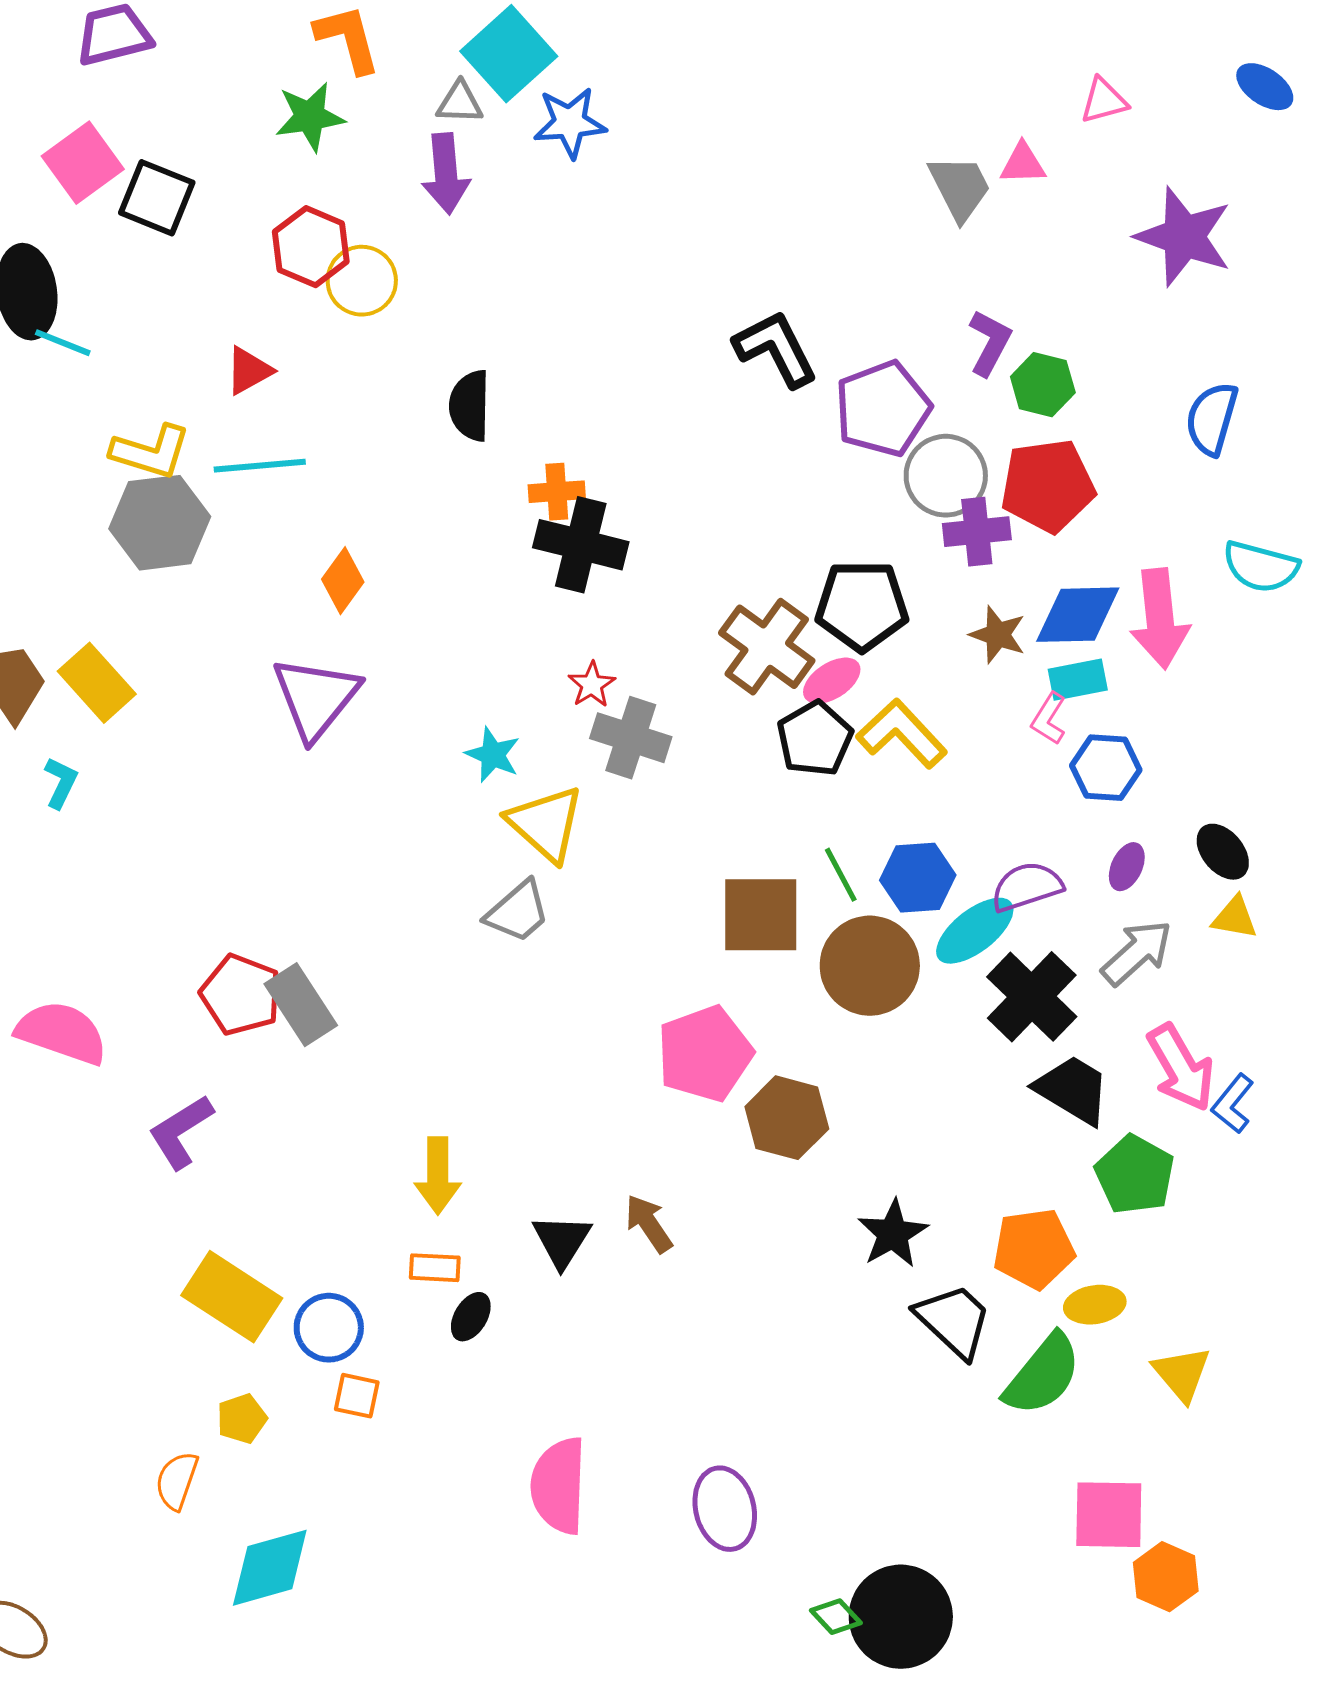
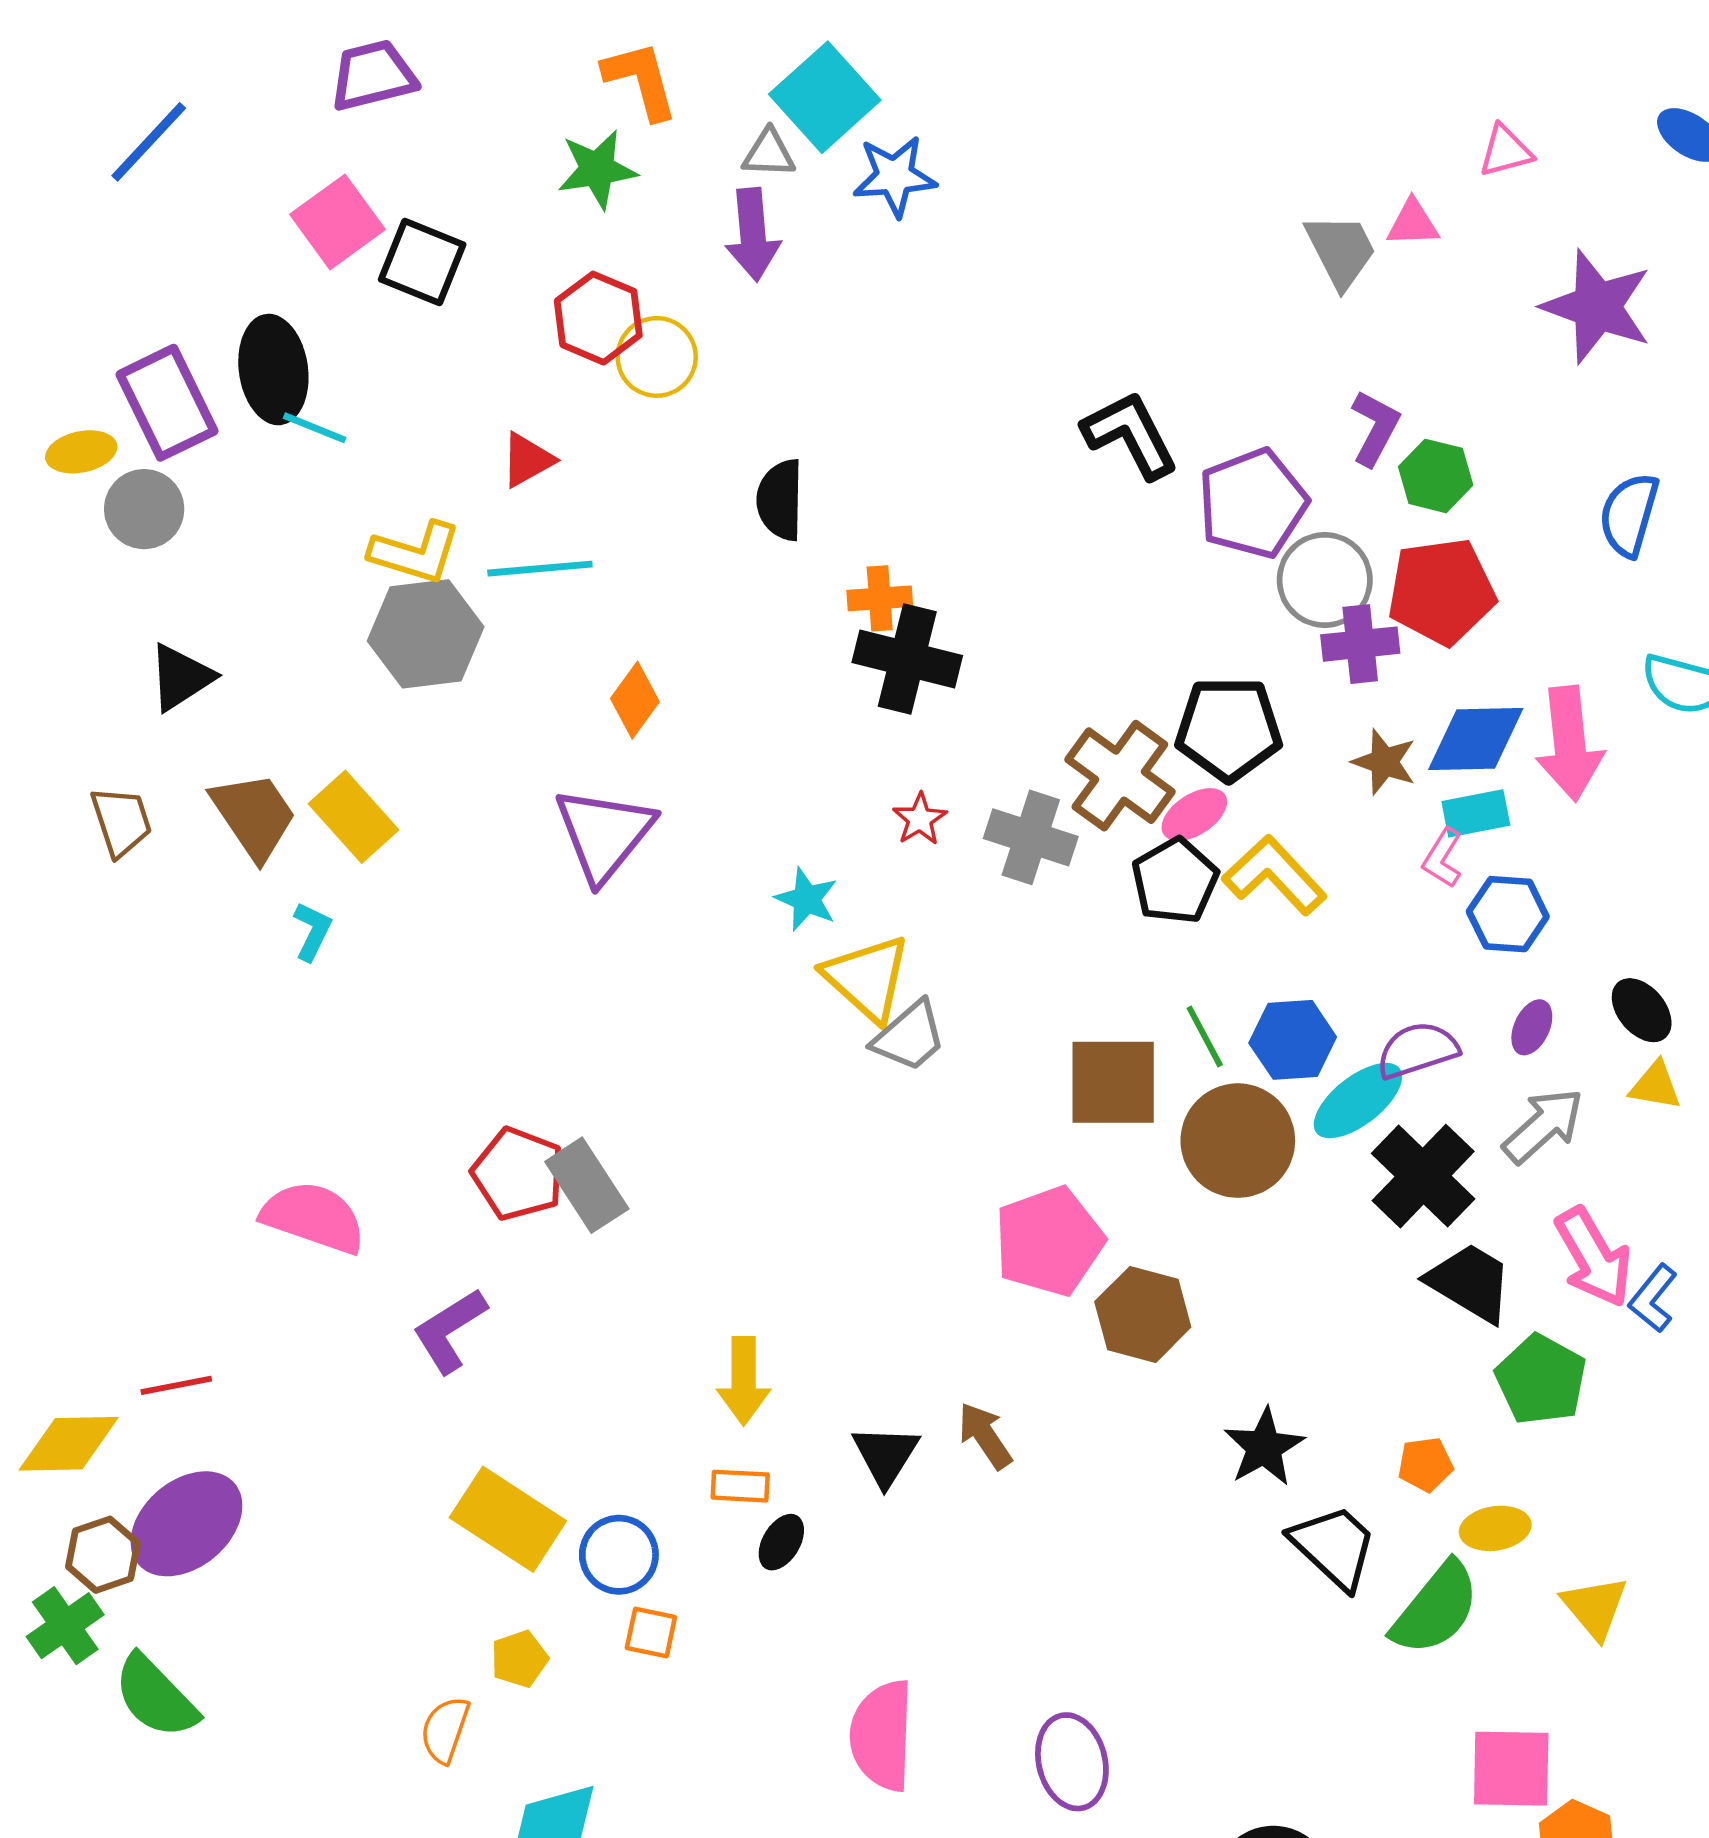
gray cross: (631, 738) -> (1031, 837), moved
gray trapezoid: (518, 912) -> (909, 1036), moved
orange pentagon: (1034, 1249) -> (1425, 1464), size x0.6

